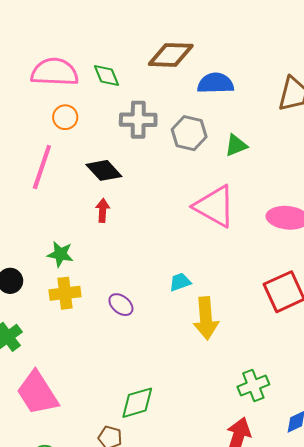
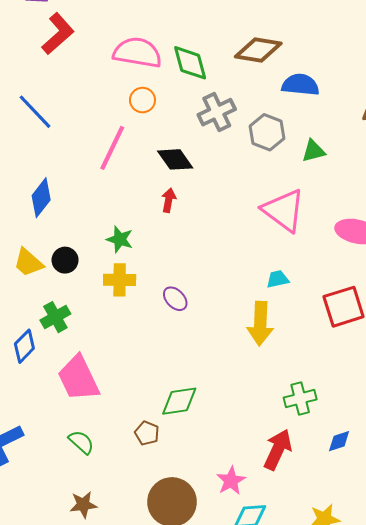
green diamond: (107, 75) -> (190, 63), size x1.4
gray cross: (138, 120) -> (217, 112), turned -33
cyan trapezoid: (180, 282) -> (278, 279), moved

